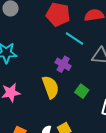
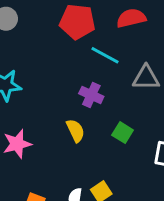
yellow semicircle: (51, 87) -> (76, 131), size x0.7

